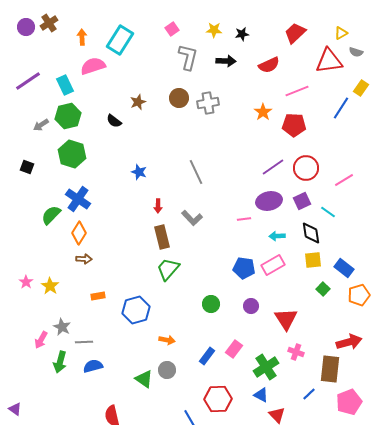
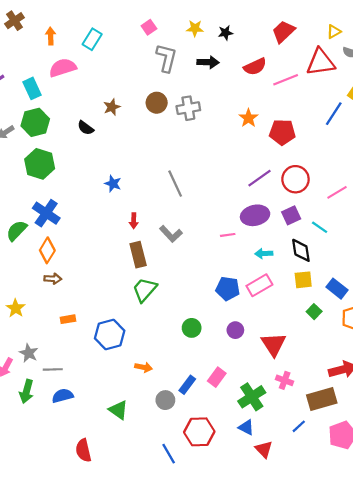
cyan rectangle: (120, 40) -> (92, 39), size x0.7
pink line: (297, 91) -> (286, 80), moved
brown rectangle: (330, 369) -> (322, 399), turned 68
gray circle: (167, 370) -> (165, 400), moved

